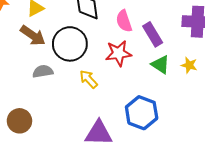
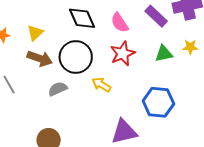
purple rectangle: (153, 34) -> (156, 16), moved
green triangle: (160, 65) -> (164, 54), turned -30

